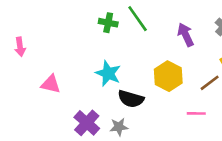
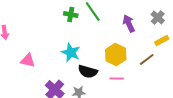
pink line: (196, 113) -> (117, 79), moved

